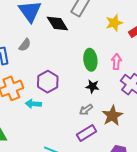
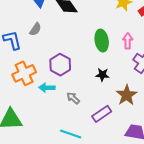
black star: (93, 86) -> (102, 75), moved
gray arrow: (86, 110) -> (73, 98), moved, turned 80

